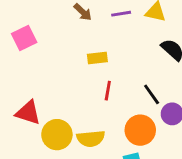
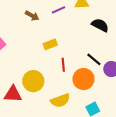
orange circle: (140, 130) -> (83, 79), moved
yellow circle: (57, 135) -> (33, 81), moved

